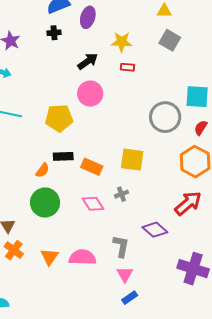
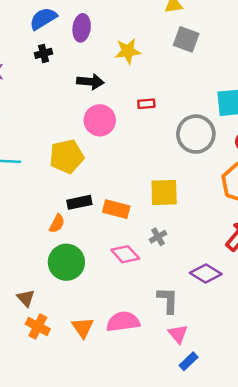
black arrow: (88, 61) -> (90, 82), turned 50
red rectangle: (127, 67) -> (146, 104), moved

